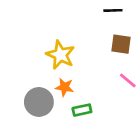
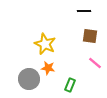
green rectangle: (82, 110) -> (70, 85), moved, turned -56

